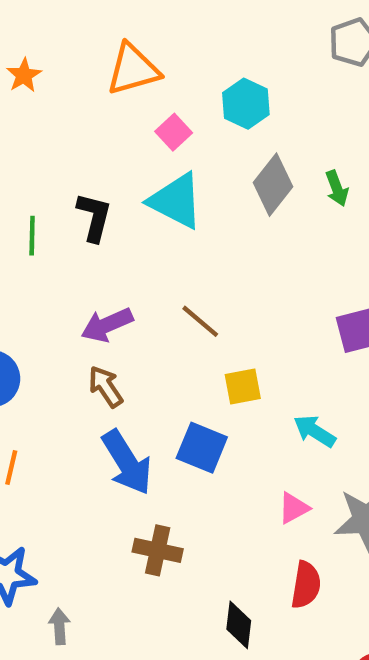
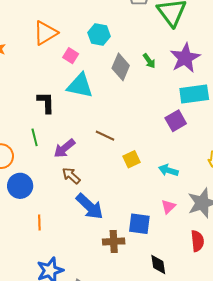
green line: (32, 236) -> (35, 137), moved
blue square: (202, 448) -> (139, 224), moved
red semicircle: (306, 585) -> (197, 241), moved

